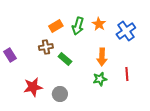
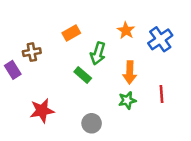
green arrow: (78, 26) -> (98, 53), moved
brown cross: (46, 47) -> (32, 52), moved
gray circle: (60, 94) -> (92, 123), moved

